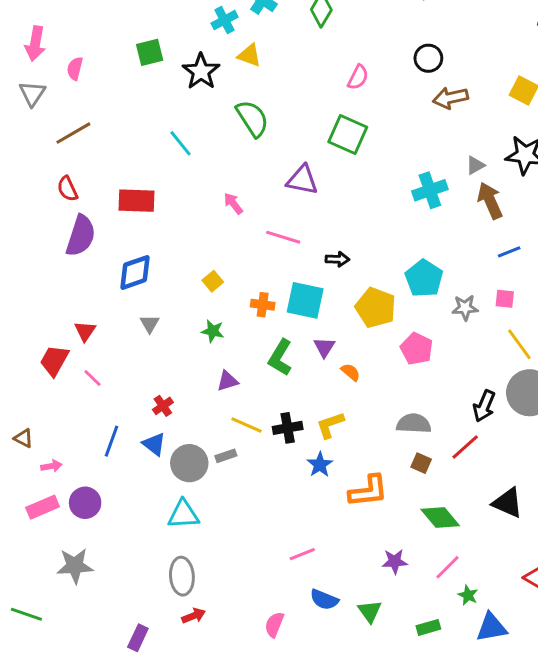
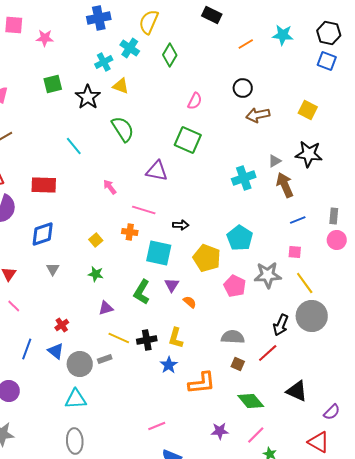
orange cross: (263, 305) -> (130, 232), moved
gray star: (465, 308) -> (268, 275), moved, size x1.5
yellow L-shape: (330, 425) -> (176, 338), turned -55

